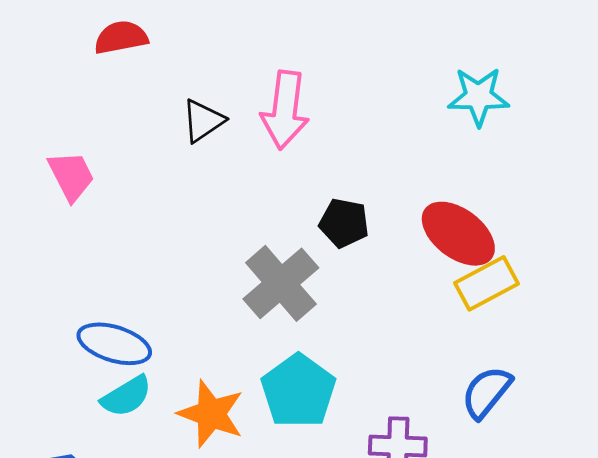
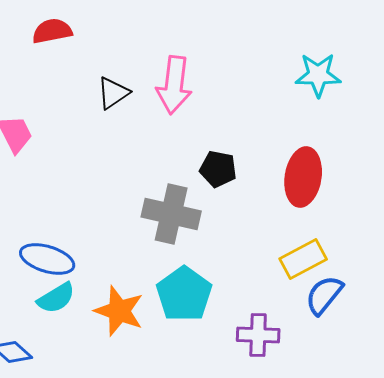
red ellipse: (458, 234) -> (303, 177), turned 62
gray cross: (281, 283) -> (171, 214), turned -36
yellow rectangle: (487, 283) -> (303, 259), moved

